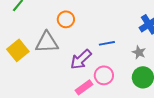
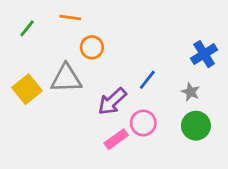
blue line: (107, 43) -> (147, 80), turned -42

